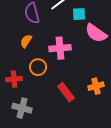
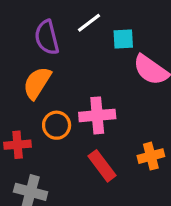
orange semicircle: (26, 41) -> (37, 83), size x1.5
pink cross: (60, 48) -> (97, 115), moved

